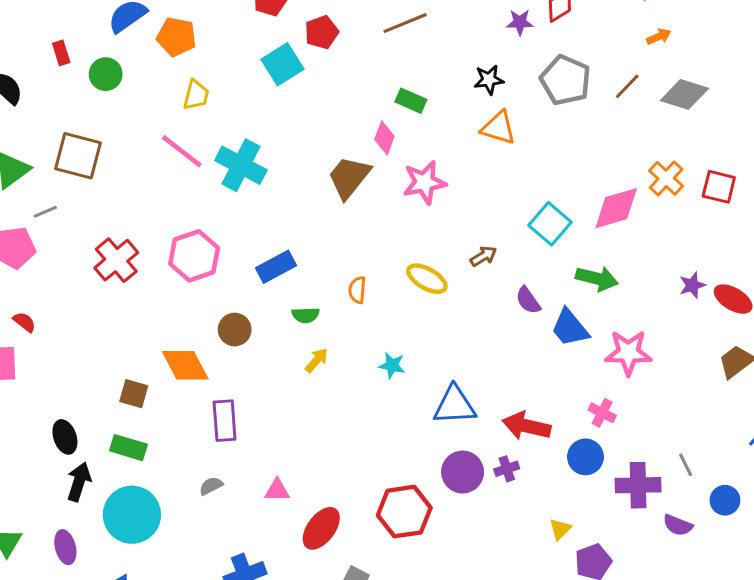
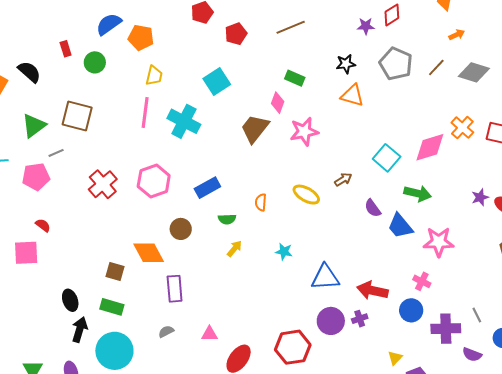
cyan square: (283, 64) -> (217, 82), moved
pink line: (182, 151) -> (145, 112), turned 60

